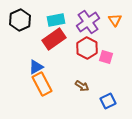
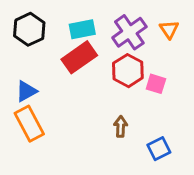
blue triangle: (36, 67) -> (26, 91), moved
orange rectangle: (42, 84) -> (29, 124), moved
brown arrow: (82, 86) -> (121, 127), turned -120

